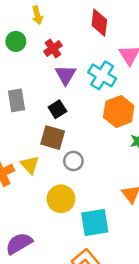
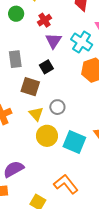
brown square: (53, 138) -> (30, 87), moved
yellow triangle: (30, 165) -> (36, 114), moved
cyan square: (95, 223) -> (74, 142), moved, turned 30

